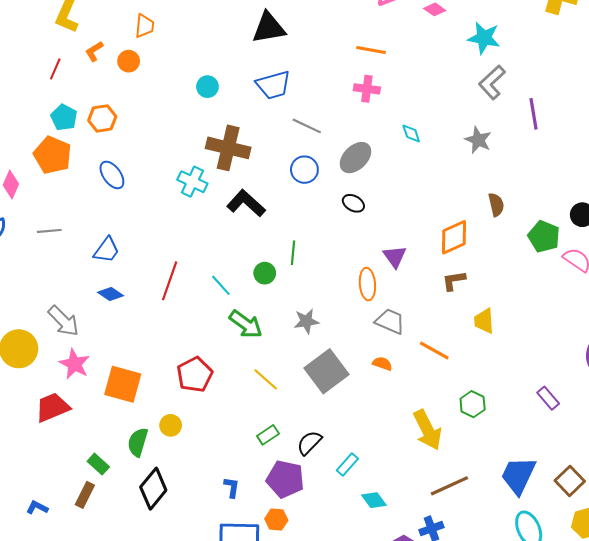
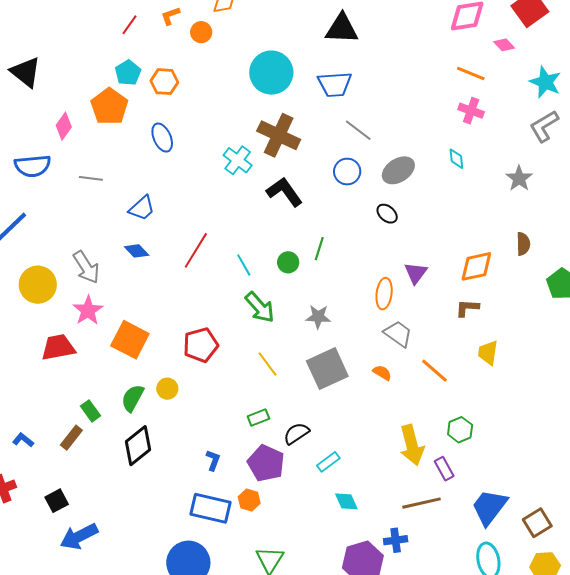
orange line: (371, 50) -> (471, 74), moved
cyan circle: (207, 87) -> (271, 73), size x2.0
pink cross: (367, 89) -> (471, 111), moved
purple rectangle: (548, 398) -> (444, 469), moved

